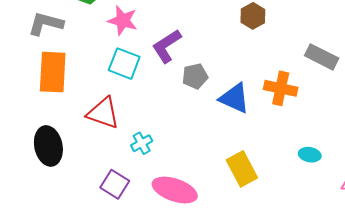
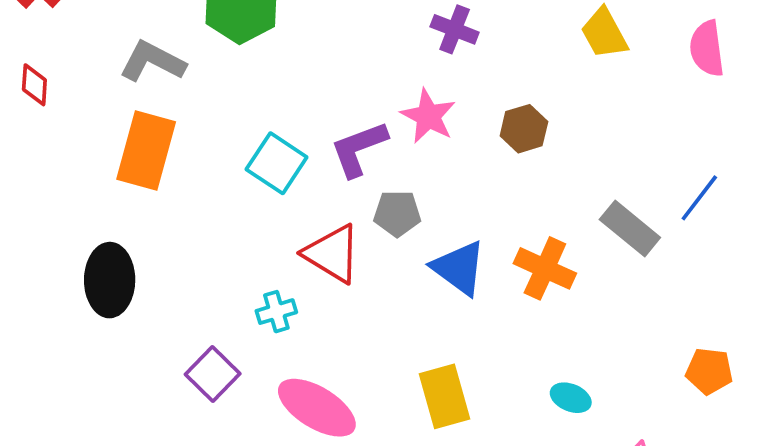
pink star: (123, 21) -> (428, 116), moved
red triangle: (103, 113) -> (332, 254), moved

